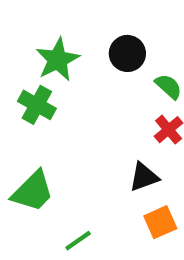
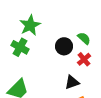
black circle: (127, 53) -> (64, 46), moved

